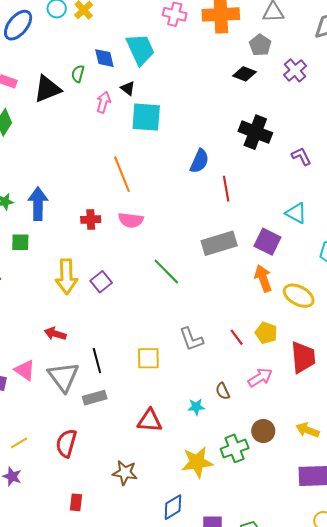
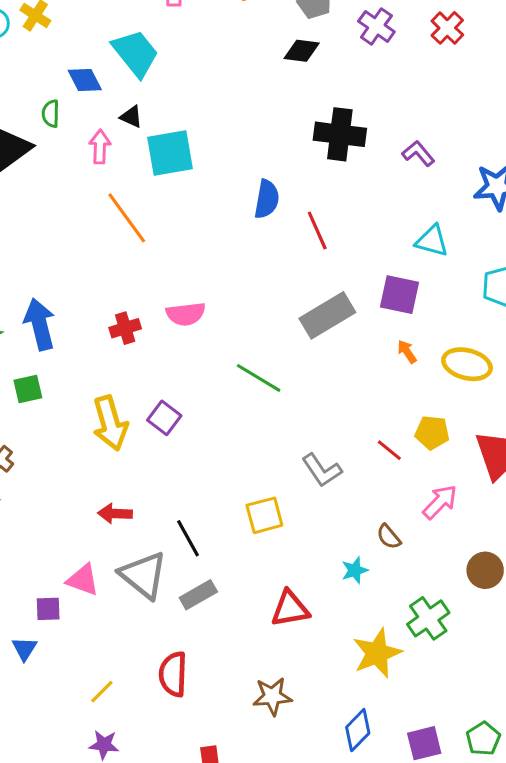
orange line: (122, 174) -> (127, 218), moved
orange arrow: (263, 278) -> (407, 352), size x0.6
brown circle: (263, 431) -> (485, 570), moved

